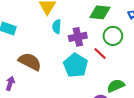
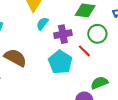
cyan semicircle: (57, 27) -> (42, 24), turned 32

